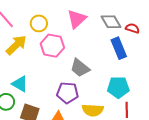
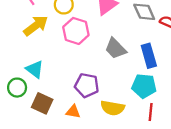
blue rectangle: (119, 48) -> (149, 56), moved
gray trapezoid: (80, 68) -> (115, 49), moved

